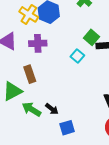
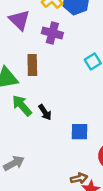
blue square: (67, 128) -> (79, 132), moved

